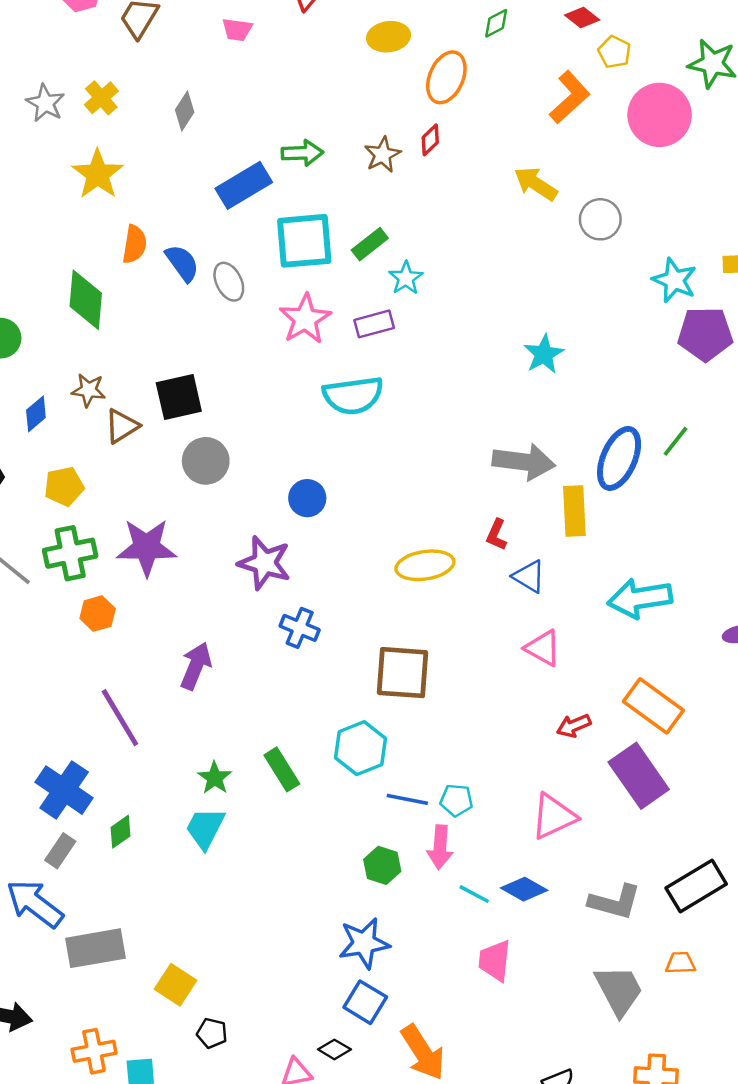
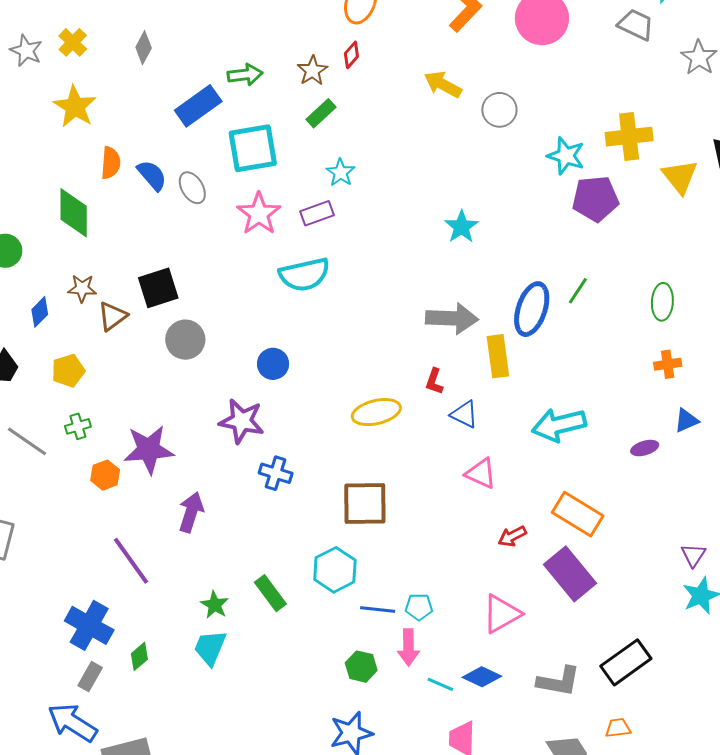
green rectangle: (370, 244) -> (321, 113), moved
purple star: (147, 547) -> (149, 450), moved
green cross: (70, 553) -> (78, 426), size x0.6

